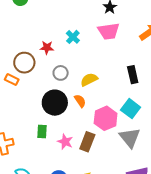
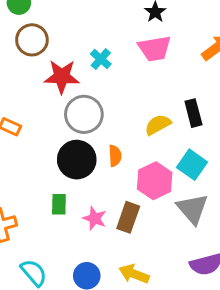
red star: (47, 48) -> (62, 77), size x1.6
brown circle: (24, 63) -> (32, 40), moved
gray circle: (61, 73) -> (84, 114), size x1.6
yellow semicircle: (89, 80) -> (158, 125), moved
orange semicircle: (80, 101) -> (115, 156), turned 32

